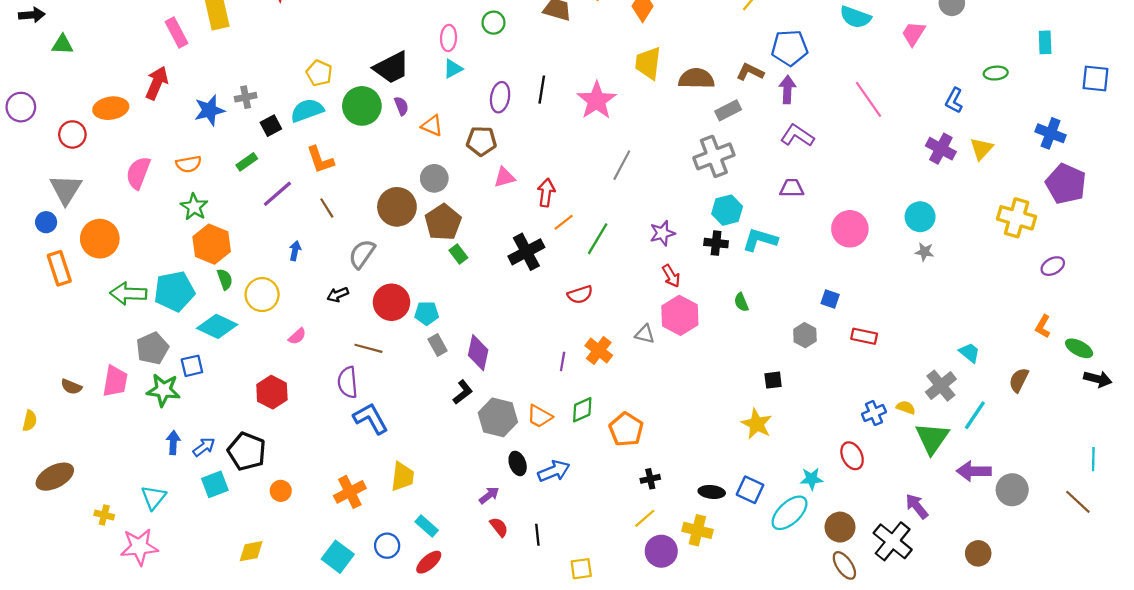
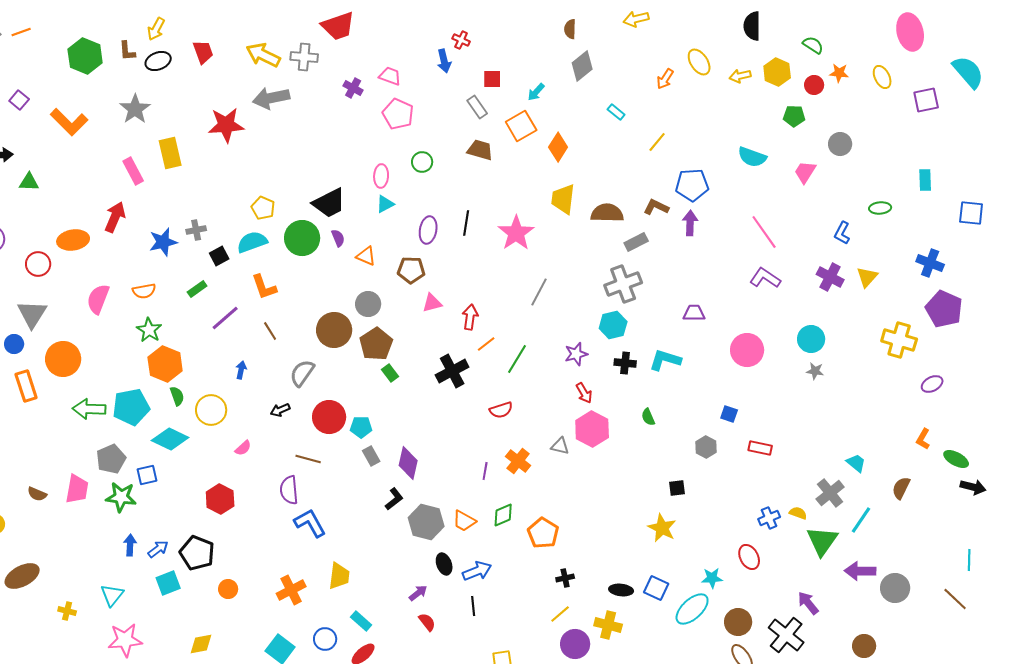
purple L-shape: (797, 136) -> (765, 278), moved
cyan hexagon: (727, 210) -> (613, 325), moved
black line: (537, 535) -> (473, 606), moved
pink star: (139, 547) -> (125, 640), moved

